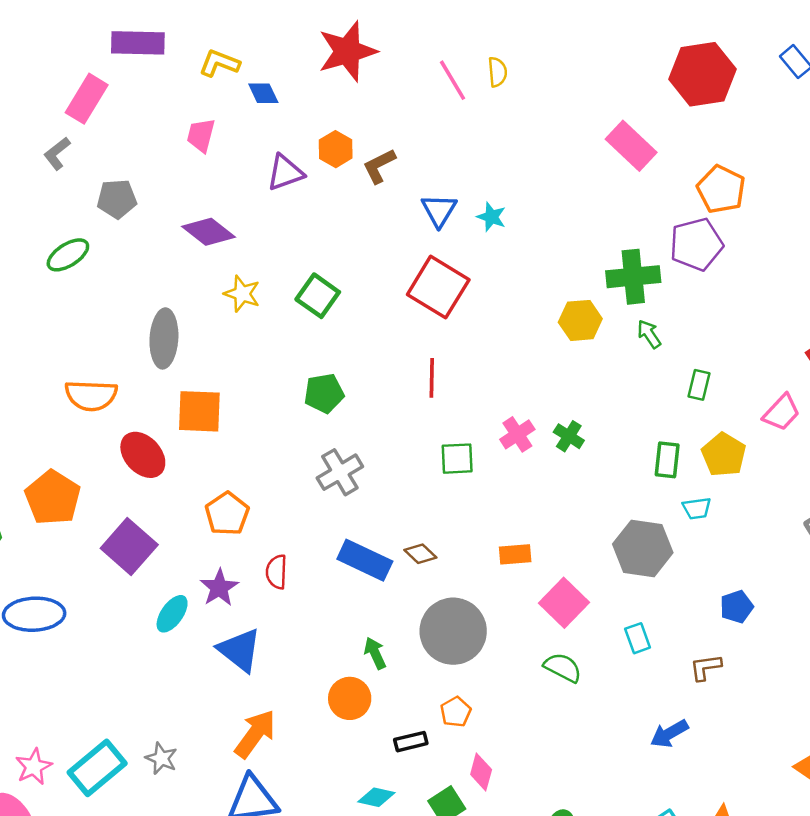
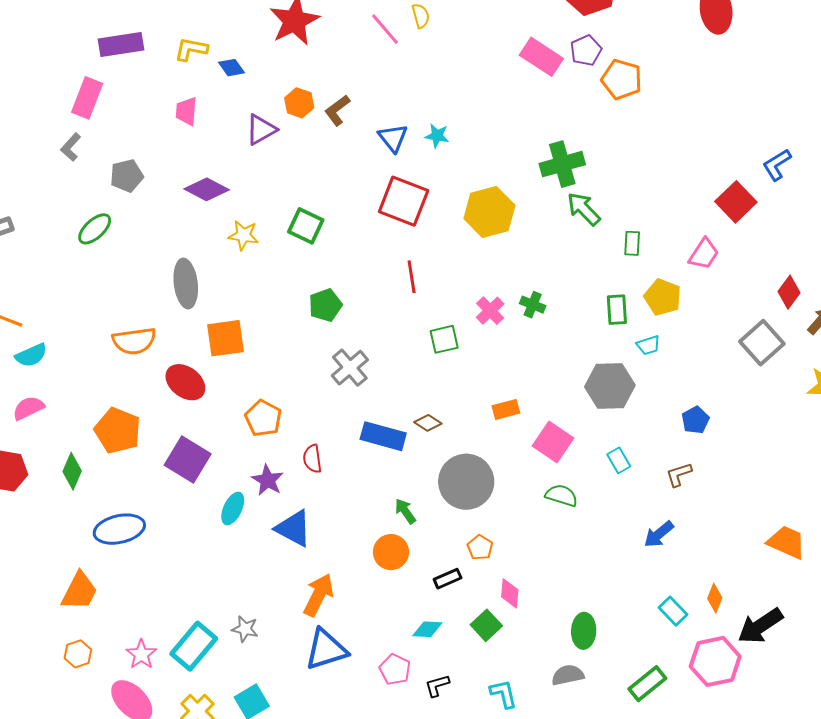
purple pentagon: (696, 244) -> (586, 50), moved, size x0.7
yellow hexagon: (580, 320) -> (489, 212), moved, size x1.4
green arrow: (649, 334) -> (584, 209), size x1.5

